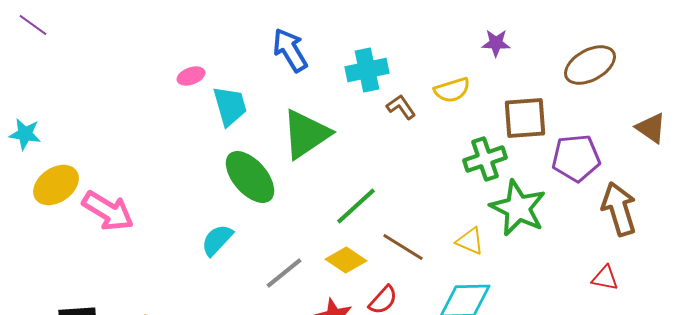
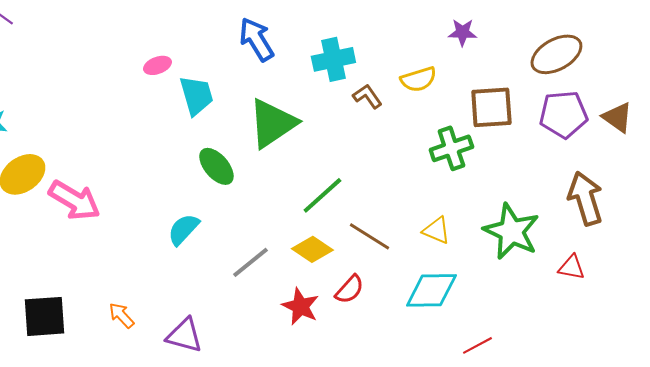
purple pentagon: (576, 158) -> (563, 114), moved
green ellipse: (250, 177) -> (216, 166), size x0.7
green star: (518, 208) -> (511, 231), moved

